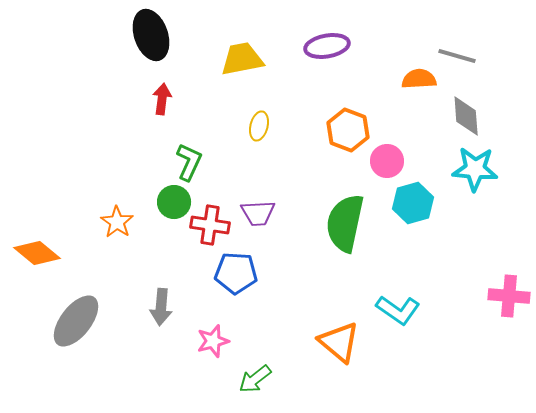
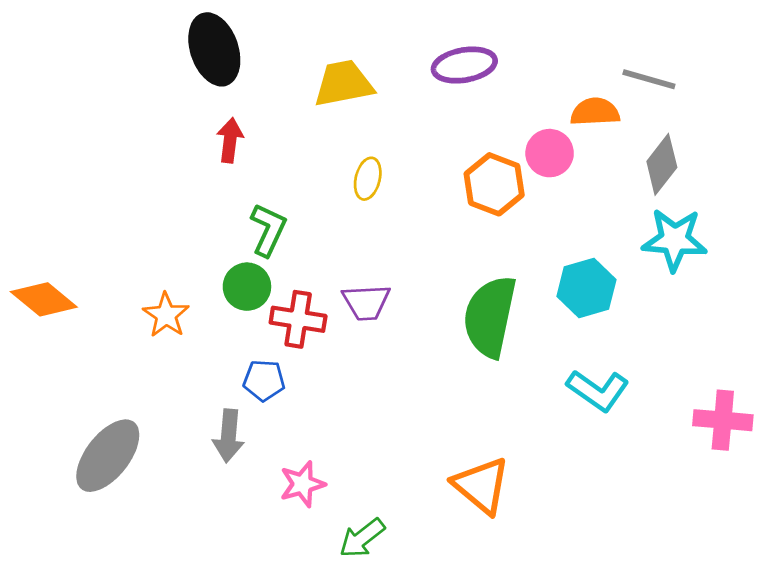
gray diamond: (466, 116) -> (662, 164), turned 42
pink circle: (387, 161) -> (550, 153), moved
orange diamond: (37, 253) -> (44, 299), moved
blue pentagon: (236, 273) -> (264, 380), moved, size x0.7
cyan L-shape: (398, 310) -> (598, 390), moved

